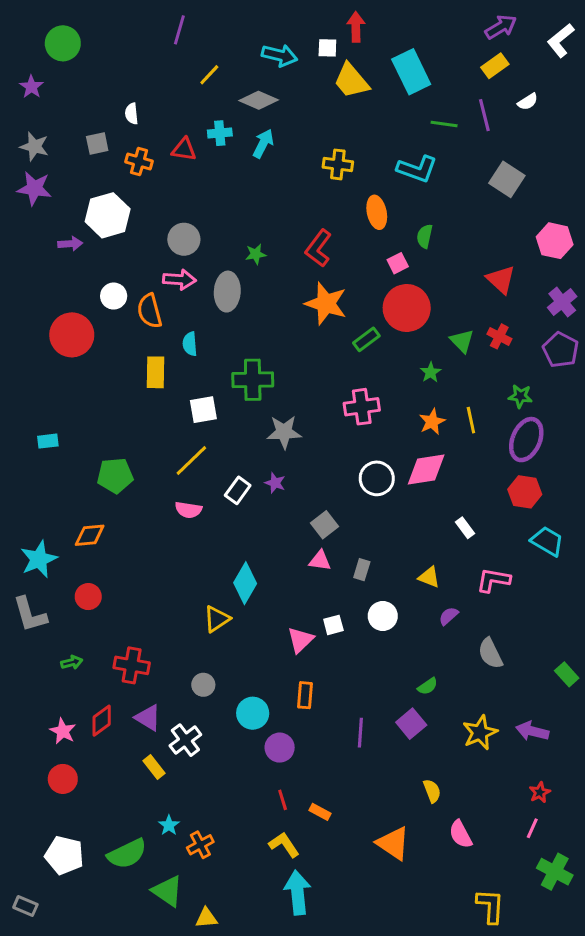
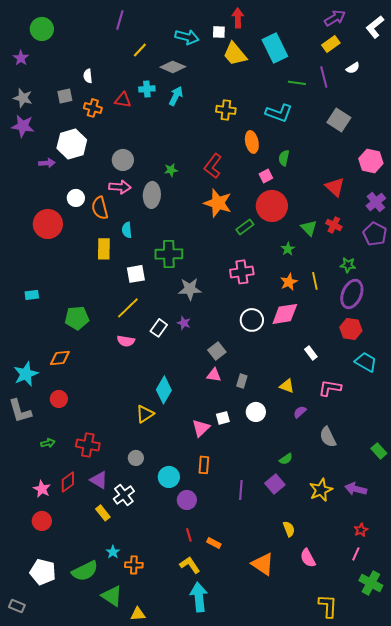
orange cross: (200, 845) -> (134, 565), turned 30

